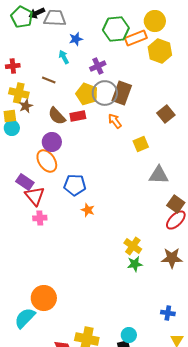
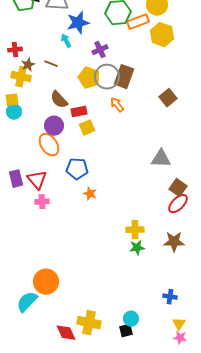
blue star: (76, 39) -> (78, 23), size x1.6
brown star: (26, 106) -> (28, 65), moved
red rectangle: (78, 116) -> (79, 112), moved
yellow square: (141, 144) -> (87, 128), moved
purple rectangle: (25, 182) -> (16, 179), moved, turned 42
yellow cross: (133, 246) -> (135, 230), turned -36

